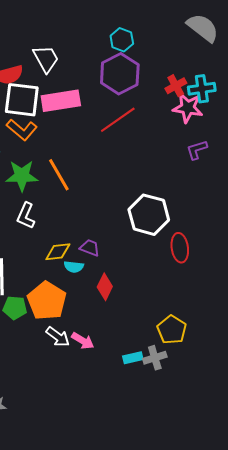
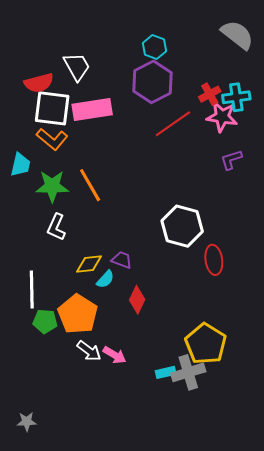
red line: (118, 120) -> (173, 124), moved
cyan semicircle: (74, 267) -> (105, 279), turned -54
yellow pentagon: (172, 330) -> (206, 344), size x1.4
gray cross: (155, 358) -> (188, 372), size x1.4

